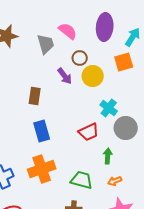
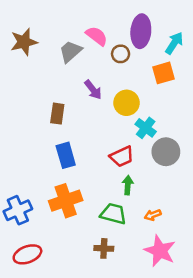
gray trapezoid: (46, 44) -> (70, 51), turned -115
brown circle: (80, 58) -> (121, 54), moved
yellow circle: (93, 76) -> (127, 103), moved
green arrow: (108, 156) -> (128, 185), moved

